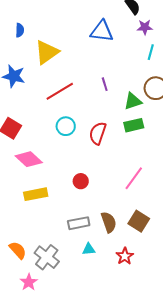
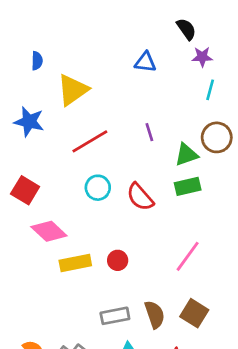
blue triangle: (102, 31) -> (145, 62), size x0.7
red semicircle: (98, 133) -> (140, 197), turned -60
yellow rectangle: (36, 194) -> (75, 263), moved

